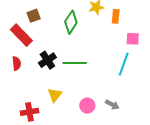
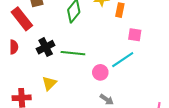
cyan line: (124, 64) -> (123, 60), turned 30
pink circle: (87, 106) -> (100, 72), moved

